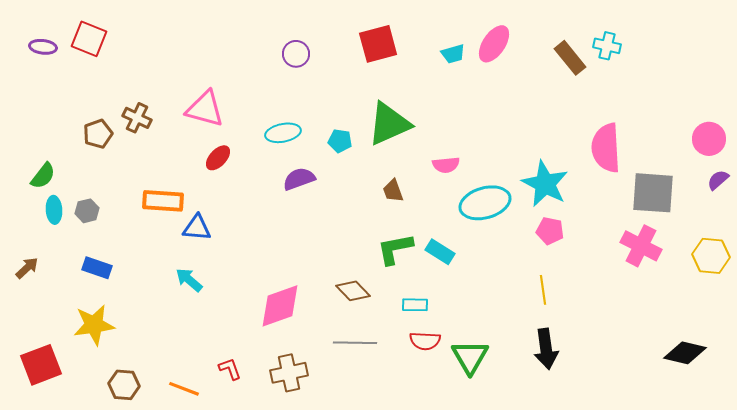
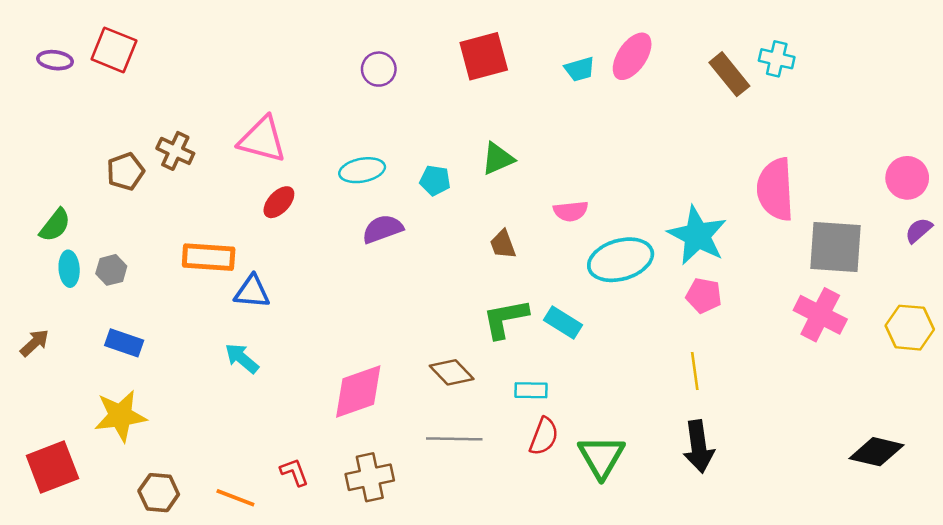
green triangle: (389, 124) -> (498, 159), size x0.6
red semicircle: (425, 341) -> (544, 436), turned -72

